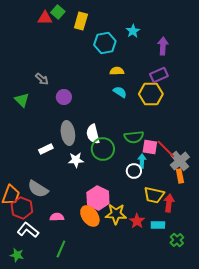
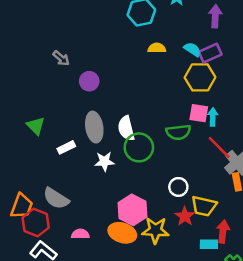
cyan semicircle: (120, 92) -> (192, 49), moved
green triangle: (22, 100) -> (36, 126), moved
pink square: (150, 147) -> (199, 113), moved
cyan arrow: (142, 161) -> (213, 117), moved
white circle: (134, 171) -> (178, 187), moved
red arrow: (169, 203) -> (223, 232), moved
orange ellipse: (90, 216) -> (122, 233), turned -35
red star: (137, 221) -> (185, 216), moved

